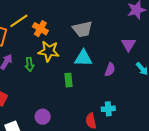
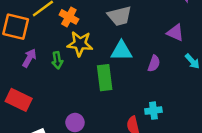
purple triangle: (128, 44) -> (175, 33), turned -35
green rectangle: (68, 80) -> (105, 78), size x1.5

